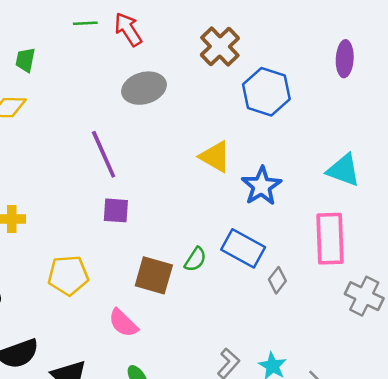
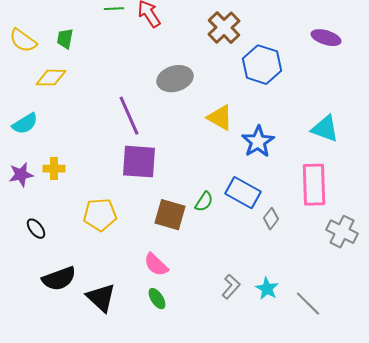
purple ellipse: (345, 59) -> (326, 38), turned -76
gray ellipse: (144, 88) -> (175, 79), moved
purple square: (116, 210) -> (139, 162), size x1.6
pink semicircle: (123, 323) -> (156, 265), moved

